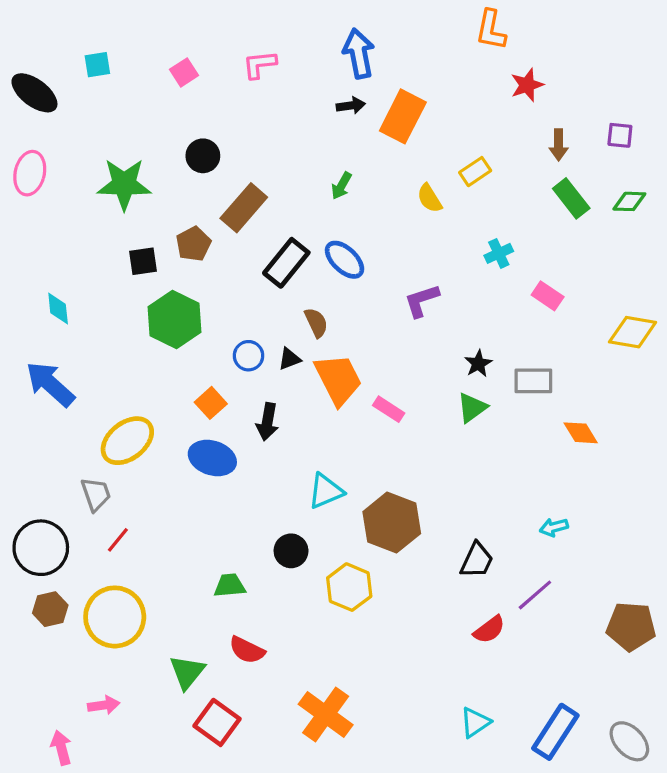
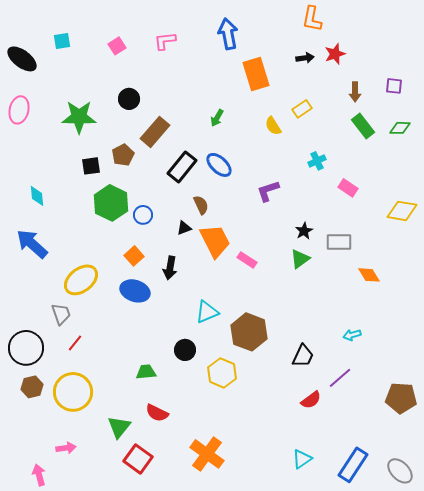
black arrow: (351, 105) -> (305, 58), moved
orange rectangle: (403, 116) -> (256, 74), turned -44
blue circle: (249, 356) -> (143, 215), moved

